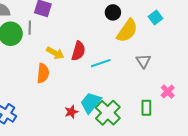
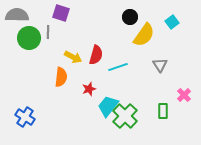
red star: (71, 112) -> (89, 89), moved

